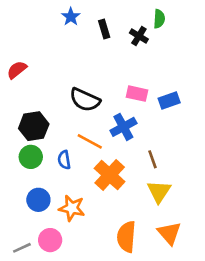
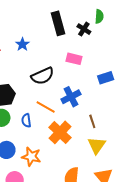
blue star: (71, 17) -> (22, 44), moved
black rectangle: (104, 29) -> (58, 23), size x1.6
pink rectangle: (137, 94) -> (74, 59), moved
black semicircle: (85, 100) -> (43, 76), turned -50

